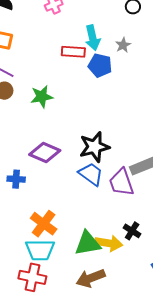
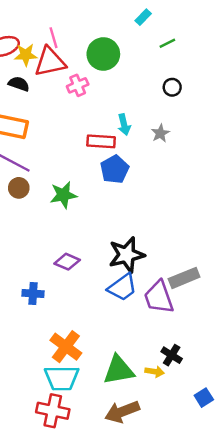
cyan arrow: (93, 38) -> (124, 125), size x0.7
blue pentagon: (100, 65) -> (115, 169), moved, turned 30
purple diamond: (45, 152) -> (67, 262), size x0.7
blue trapezoid: (91, 174) -> (122, 287), turned 108
yellow arrow: (109, 243) -> (155, 372), moved, size x0.6

